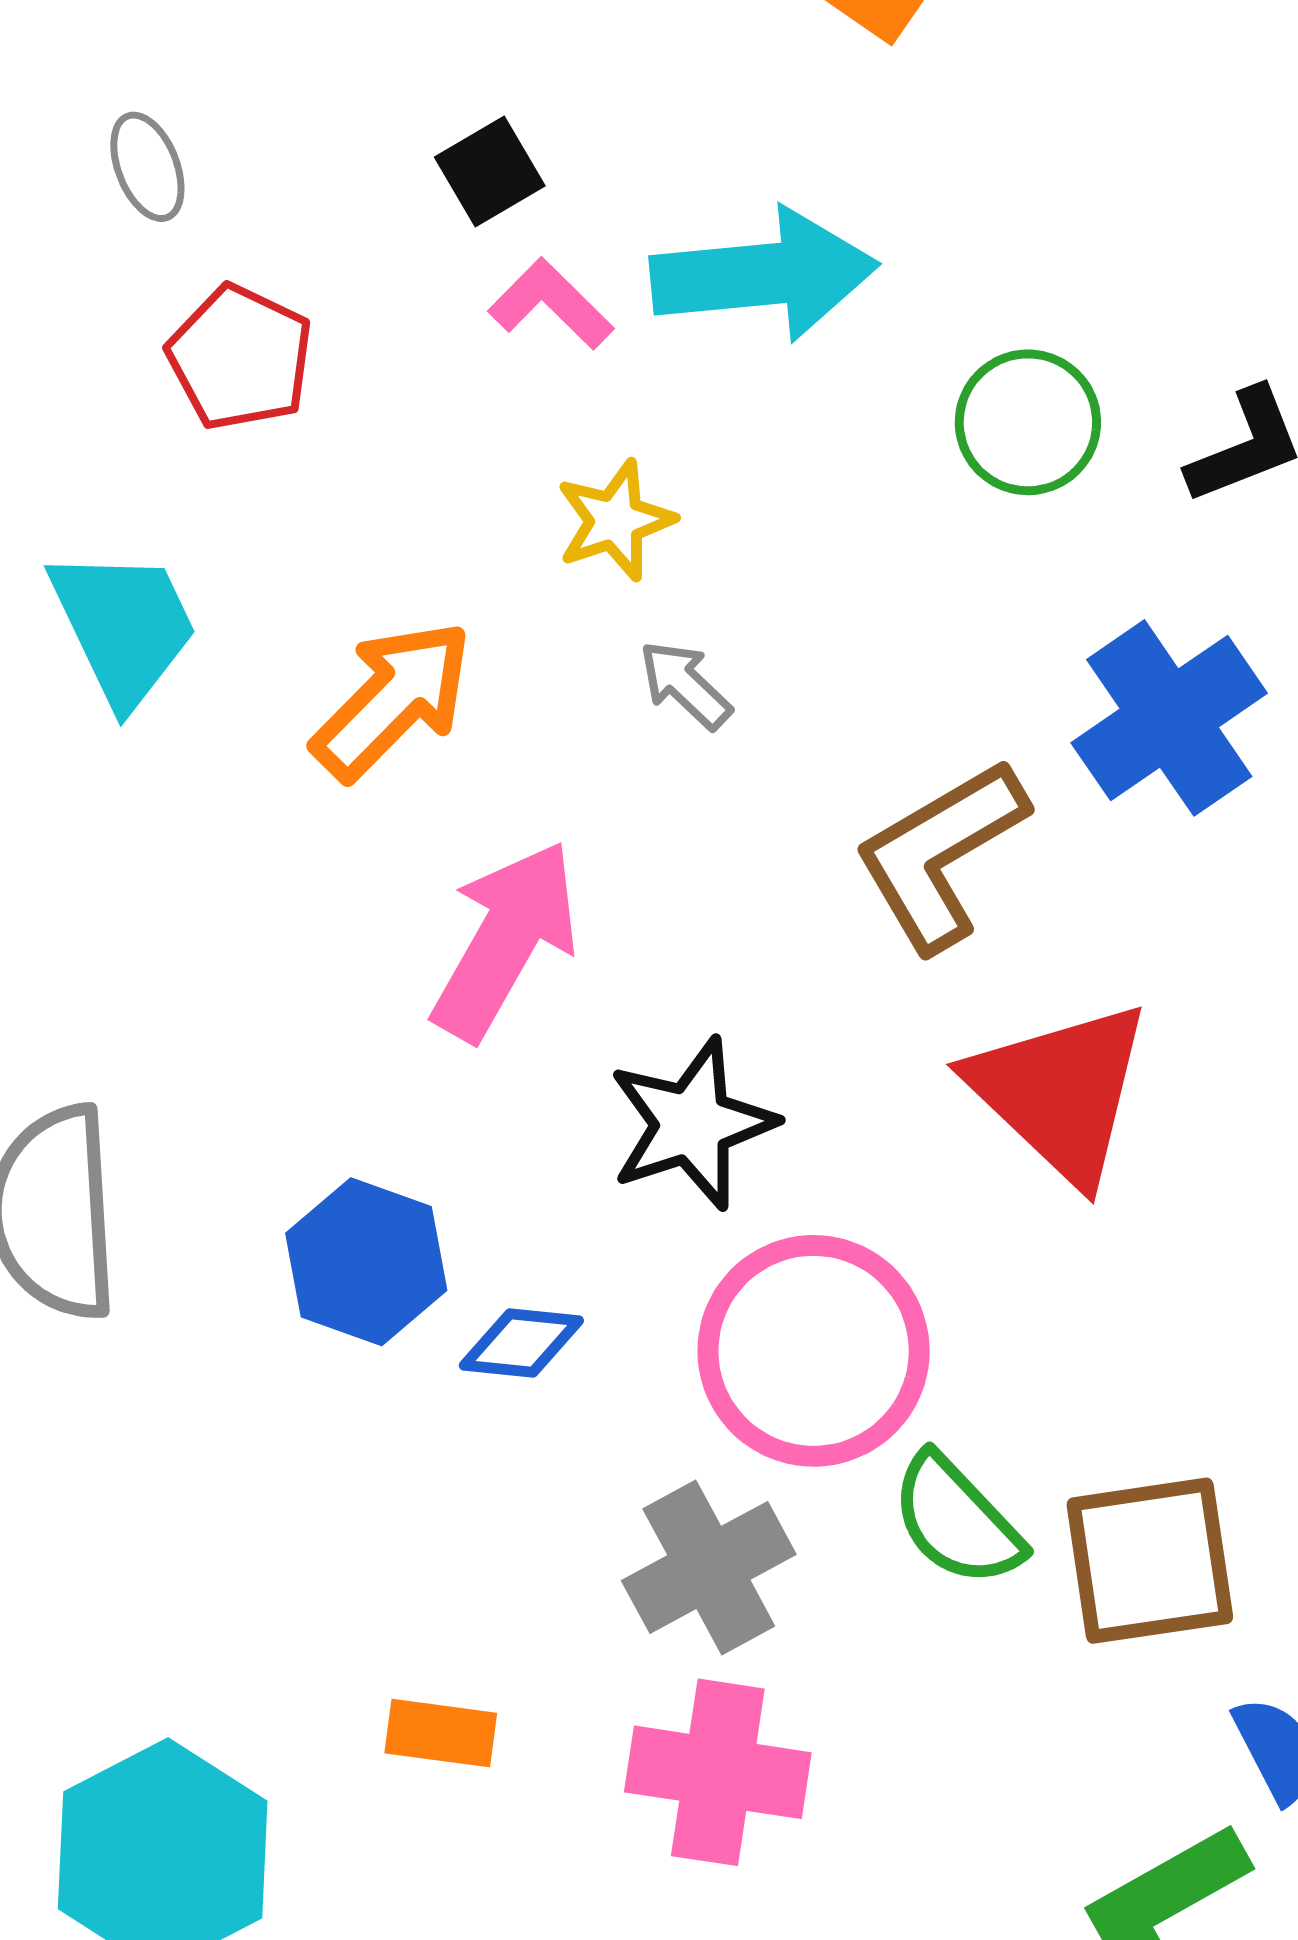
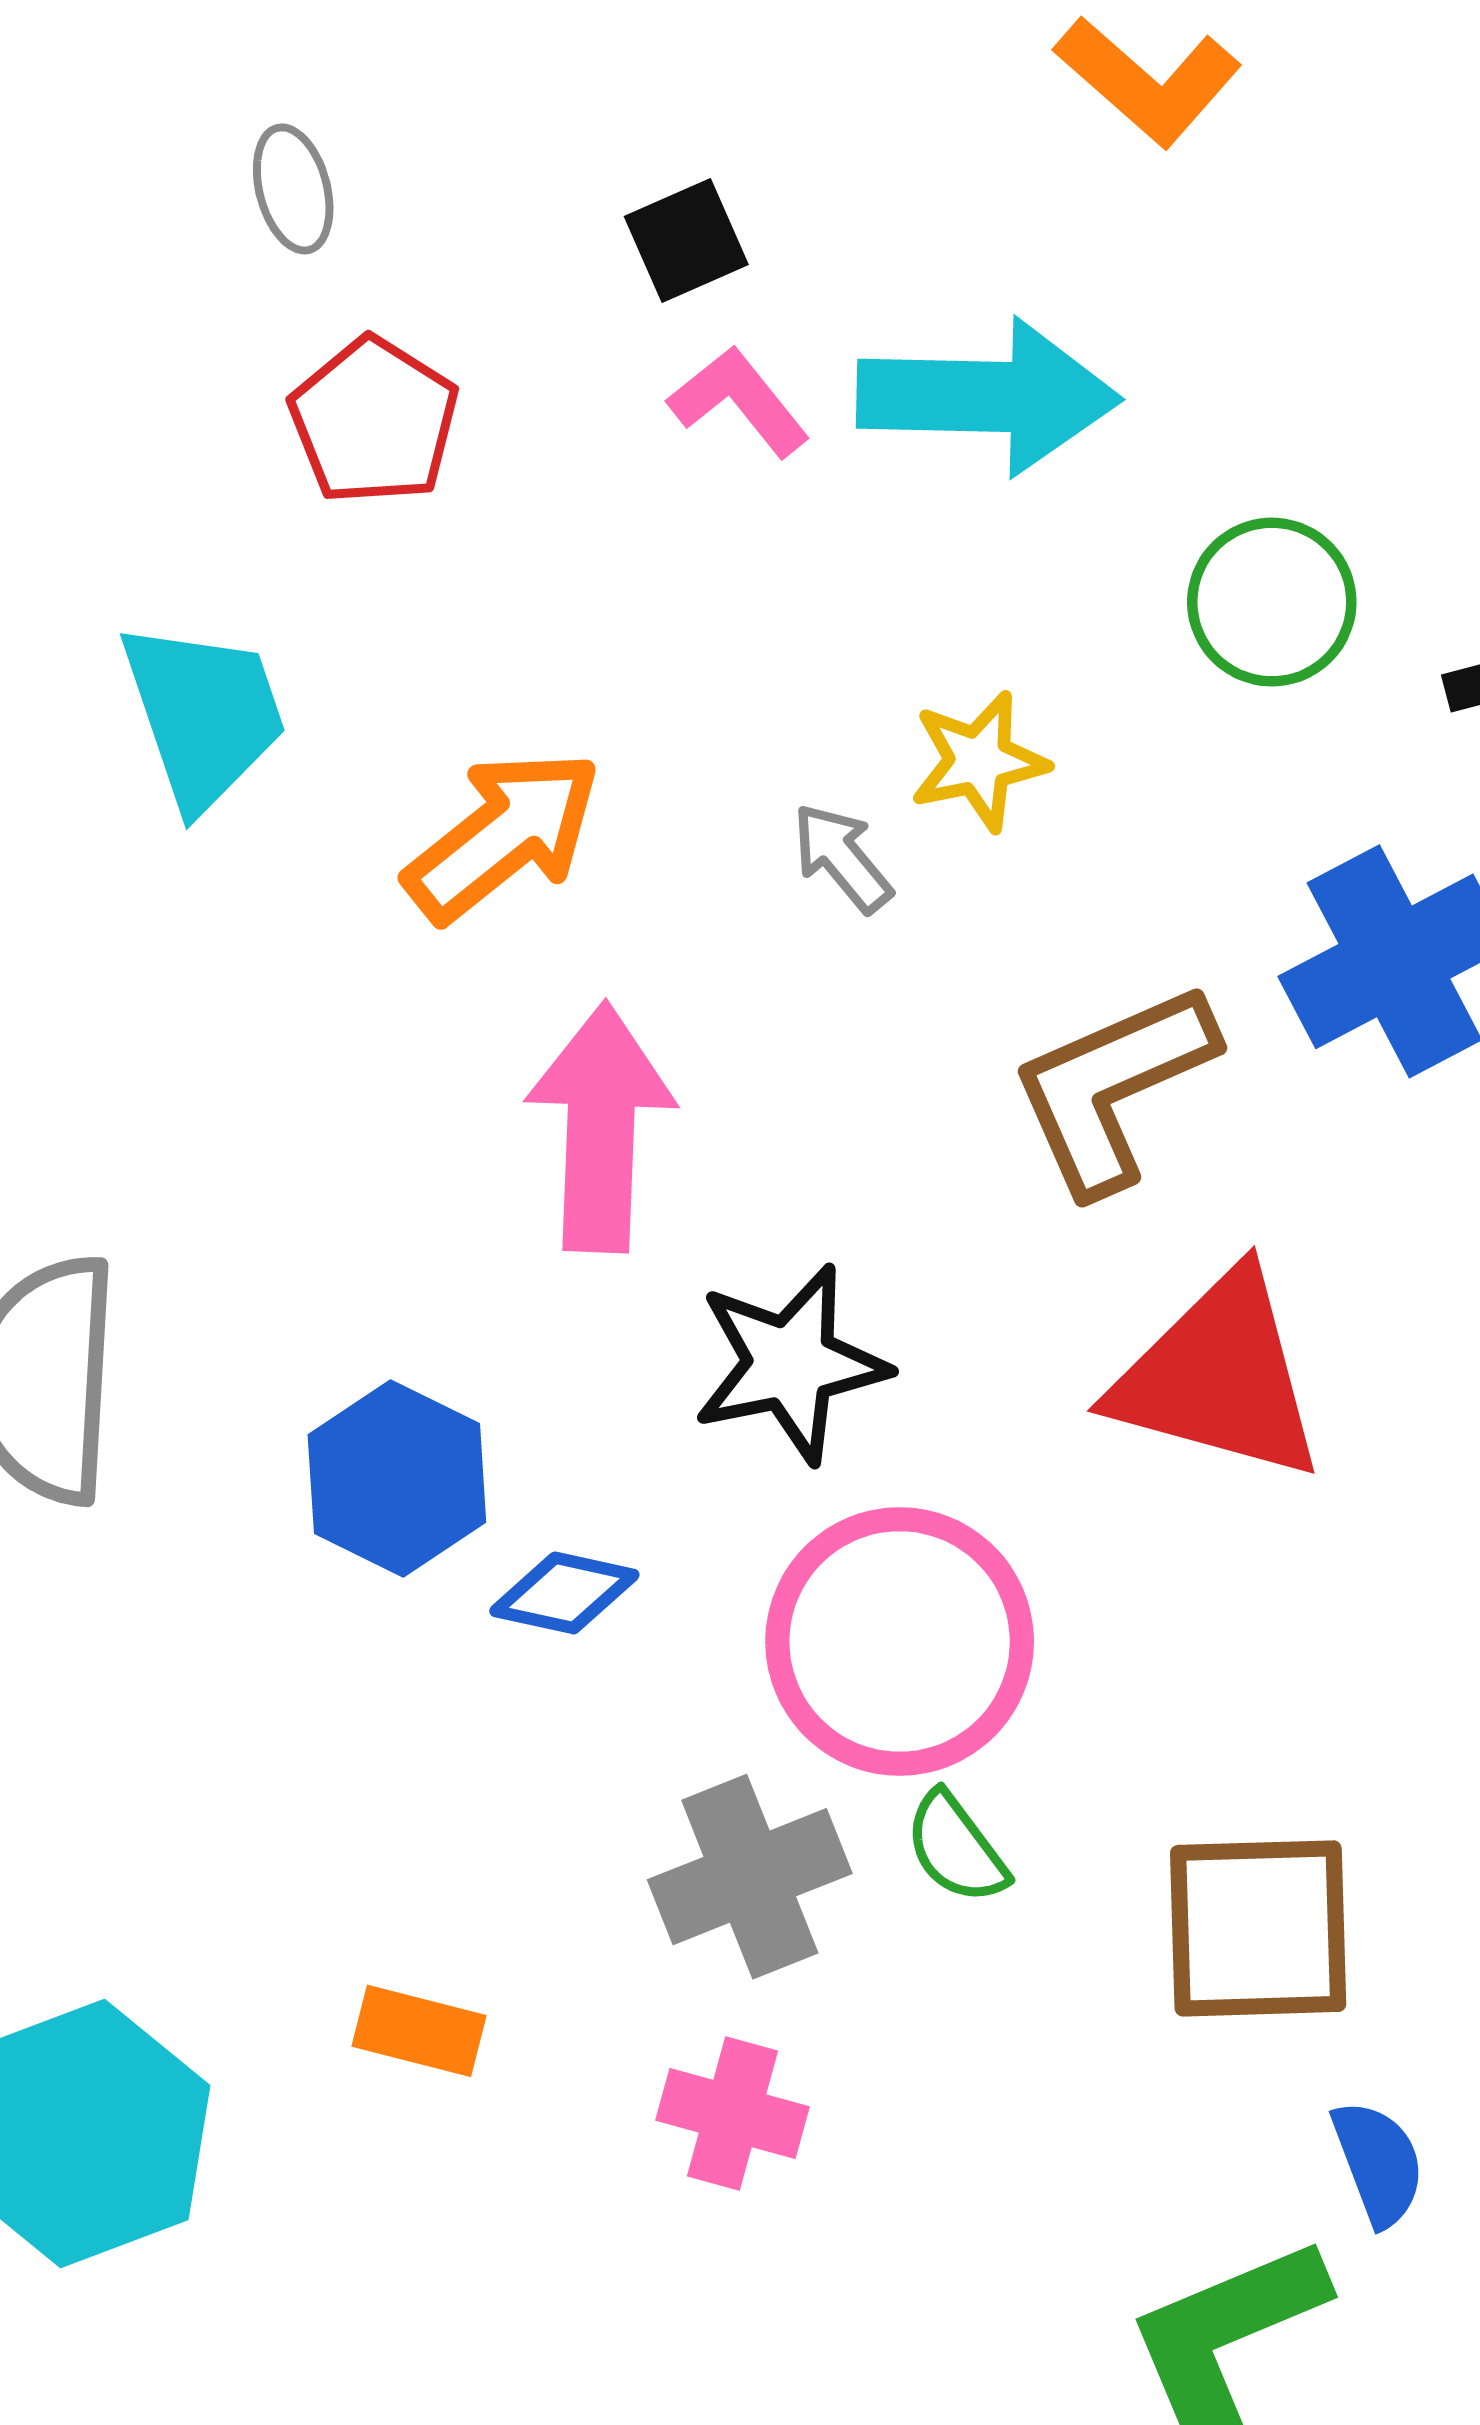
yellow star: (615, 520) -> (979, 761), moved
pink arrow: (505, 940) -> (601, 1127), turned -34
red triangle: (1060, 1092) -> (1219, 1377), turned -35
green semicircle: (957, 1520) -> (956, 1848), moved, size x0.7
pink cross: (718, 1772) -> (732, 2114), size x0.7

